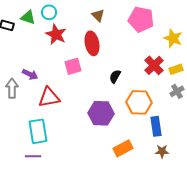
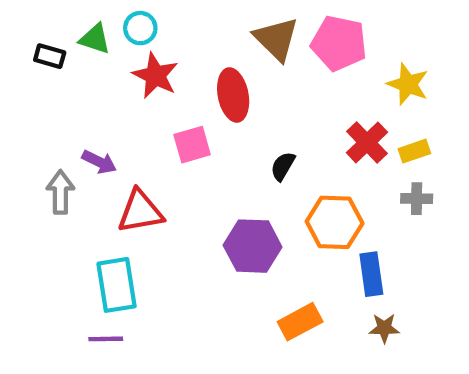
brown triangle: (98, 15) -> (276, 39), moved, size x1.6
gray cross: (177, 91) -> (417, 199), turned 32

